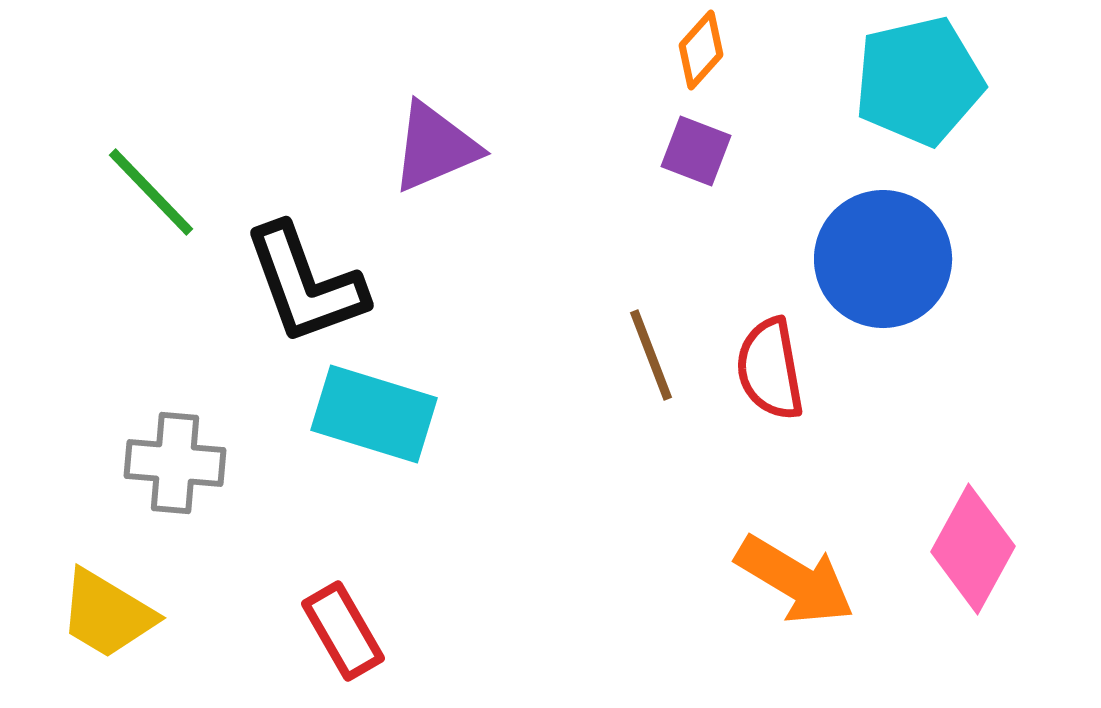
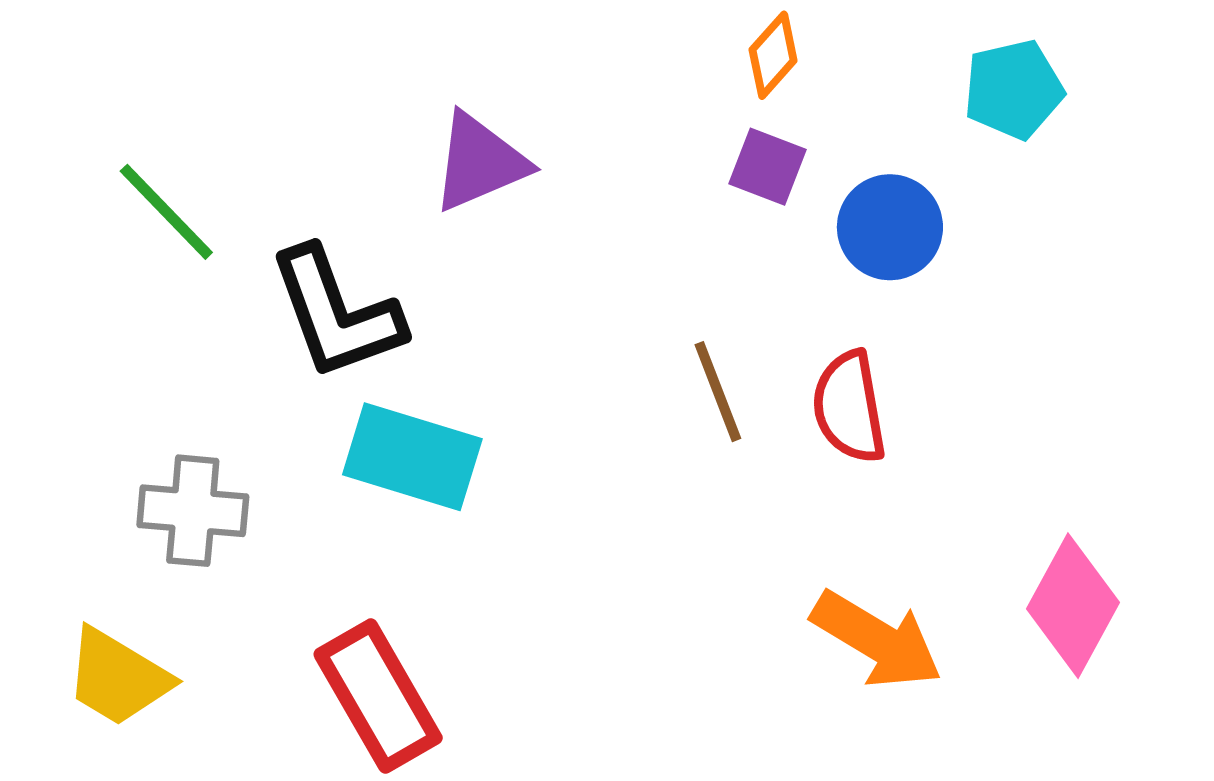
cyan pentagon: (919, 81) -> (1013, 89), size x0.7
blue circle: (883, 259) -> (890, 227), moved, size x0.7
red rectangle: (343, 631) -> (378, 696), size x1.4

